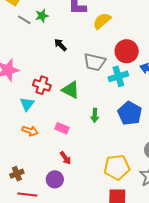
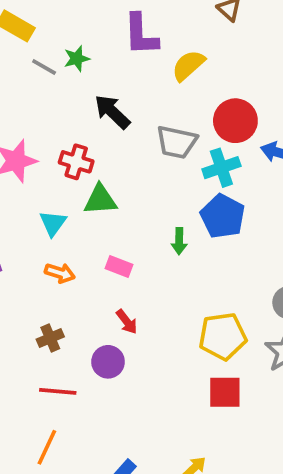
black arrow: (60, 45) -> (112, 112), size x1.5
red cross: (42, 85) -> (76, 162), moved
green triangle: (71, 90) -> (100, 200), moved, turned -30
blue pentagon: (130, 113) -> (223, 216), moved
brown cross: (17, 174) -> (50, 338), moved

